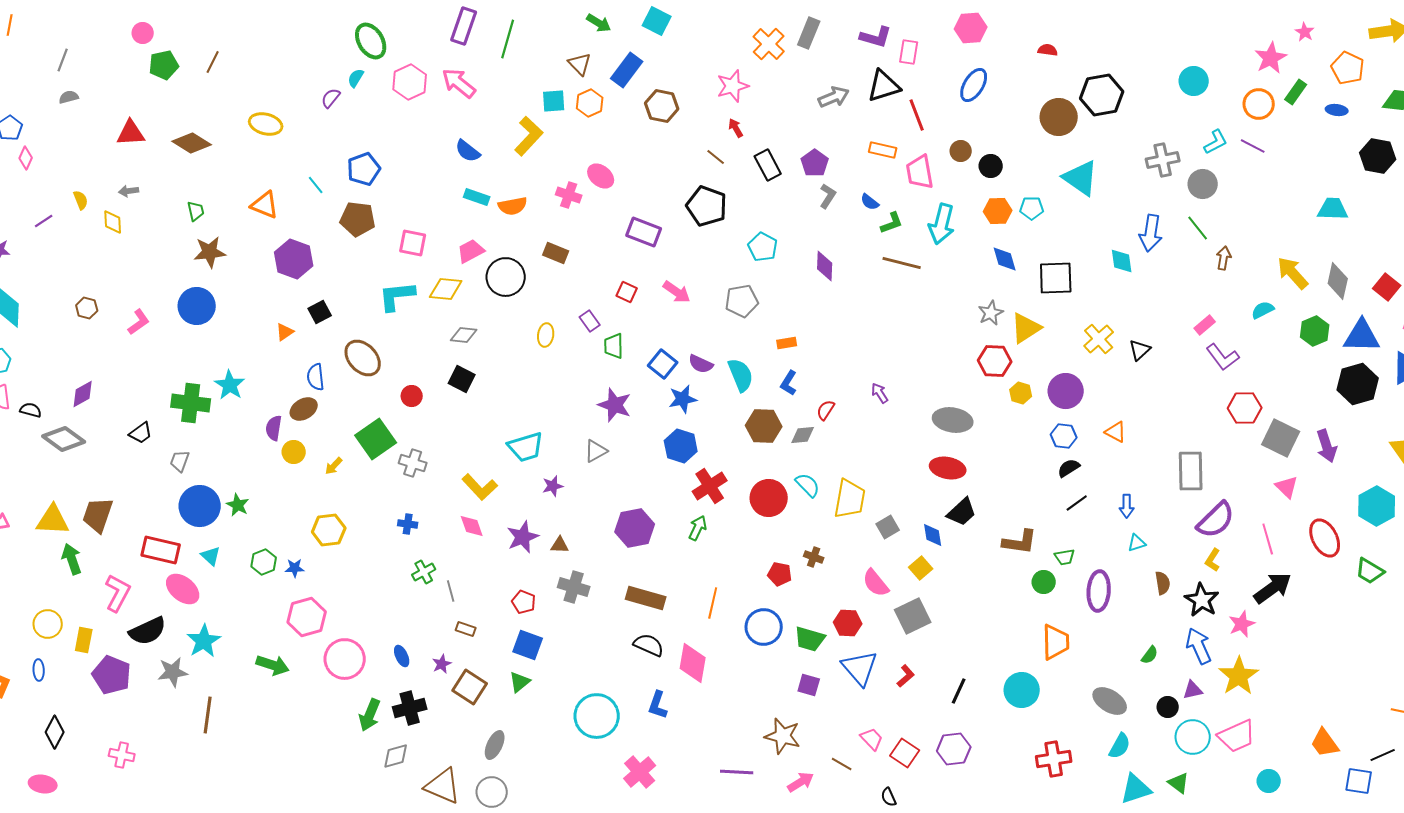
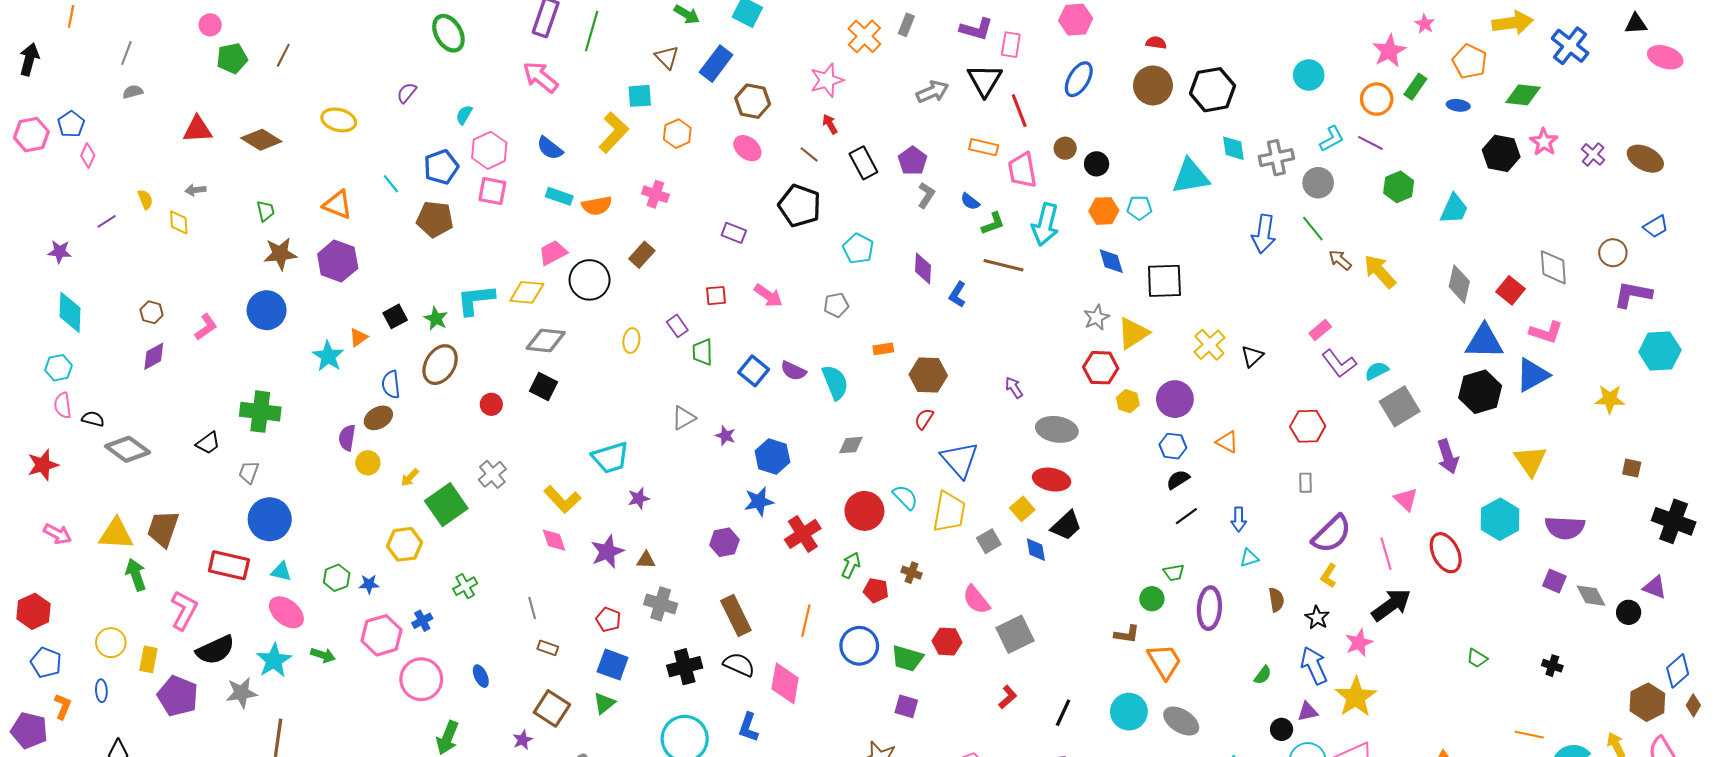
gray rectangle: (809, 33) -> (906, 25), size x0.7
cyan semicircle: (356, 78) -> (464, 115), moved
pink hexagon: (410, 82) -> (489, 150), moved
black triangle: (884, 86) -> (985, 80), turned -42
orange hexagon: (590, 103) -> (677, 134), moved
brown circle: (1059, 117) -> (1153, 85), moved
pink ellipse: (601, 176) -> (747, 148), moved
cyan triangle: (1081, 178) -> (1191, 176), turned -45
cyan trapezoid: (1333, 209) -> (1454, 209), turned 112
purple rectangle: (644, 232) -> (734, 233), size x0.7
pink square: (413, 243) -> (492, 191), moved
brown rectangle: (556, 253) -> (642, 255), turned -70
brown arrow: (1224, 258) -> (1340, 260), turned -60
purple hexagon: (294, 259) -> (338, 261), moved
cyan diamond: (1122, 261) -> (1233, 148), moved
yellow arrow: (1293, 273) -> (1380, 272), moved
red square: (627, 292) -> (716, 296), turned -30
gray pentagon: (742, 301) -> (836, 305), size x0.7
cyan semicircle: (1263, 310) -> (1377, 371), moved
green hexagon: (1315, 331) -> (1399, 187), moved
gray diamond: (464, 335) -> (546, 341), size x1.4
brown ellipse: (363, 358) -> (440, 365), turned 75
blue L-shape: (789, 383) -> (957, 295), moved
cyan star: (230, 385) -> (328, 356), moved
purple arrow: (880, 393) -> (1014, 388), moved
purple diamond: (83, 394) -> (154, 356), moved
blue star: (683, 399) -> (759, 502), moved
purple star: (615, 405) -> (725, 436), moved, size x0.6
red hexagon: (1245, 408) -> (1308, 426), moved
brown hexagon: (764, 426) -> (928, 375), moved
gray diamond: (803, 435) -> (851, 445), moved
gray square: (1281, 438) -> (1400, 406), moved, turned 33
green square: (376, 439) -> (446, 505), moved
gray triangle: (596, 451) -> (684, 418), moved
gray cross: (413, 463) -> (492, 474), turned 32
gray rectangle: (1191, 471) -> (1306, 483), size x0.5
red cross: (710, 486) -> (803, 534), moved
green star: (238, 505) -> (436, 319), moved
blue cross: (408, 524) -> (422, 621), moved, turned -36
purple hexagon: (635, 528) -> (724, 542), size x0.7
green arrow: (698, 528) -> (851, 565), moved
brown L-shape: (1020, 542) -> (1127, 634), moved, size x0.7
cyan triangle: (211, 556) -> (281, 572), turned -30
yellow square: (921, 568) -> (1022, 509), moved
green trapezoid: (1370, 571) -> (1477, 658), moved, size x0.7
green cross: (424, 572) -> (465, 586), moved
pink ellipse: (183, 589) -> (286, 612), moved
brown rectangle: (646, 598) -> (736, 615), turned 48
black star: (1202, 600) -> (1317, 618), size x0.7
orange trapezoid: (1056, 642) -> (1164, 661), turned -30
purple star: (442, 664) -> (523, 740), moved
green arrow: (273, 665) -> (323, 655), moved, size x0.7
blue triangle: (860, 668) -> (960, 460), moved
gray ellipse: (1110, 701) -> (1181, 721), moved
black cross: (410, 708) -> (685, 667), moved

